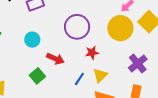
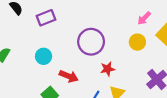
yellow circle: (120, 28) -> (137, 42), size x0.6

